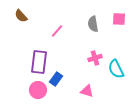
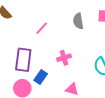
pink cross: (95, 58) -> (64, 58), moved

